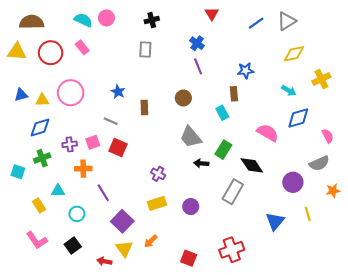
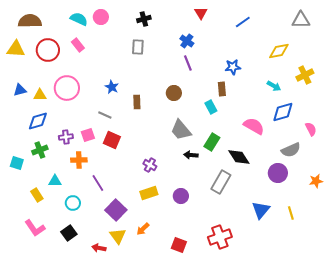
gray triangle: (287, 21) -> (301, 20), moved, turned 30
gray semicircle: (319, 163) -> (291, 150), moved
yellow line: (308, 214) -> (291, 213), moved

